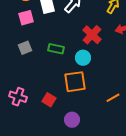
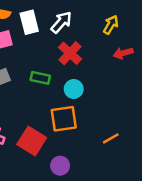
red cross: (92, 35) -> (70, 53), moved
red square: (49, 100) -> (32, 141), size x1.6

